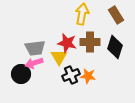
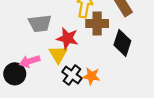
brown cross: (90, 42) -> (97, 23), moved
gray trapezoid: (35, 48) -> (40, 23), moved
black cross: (71, 75) -> (72, 75), turned -30

